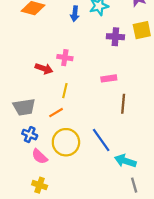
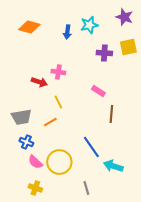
pink rectangle: (109, 78) -> (98, 91), turned 40
yellow line: (65, 91) -> (58, 102), turned -40
yellow circle: (66, 142) -> (59, 162), moved
gray line: (134, 185) -> (86, 188), moved

